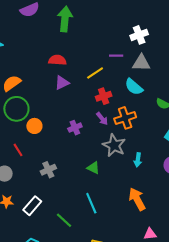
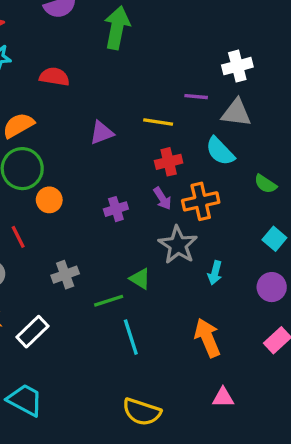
red semicircle: (57, 60) -> (54, 77), moved
yellow line: (95, 73) -> (158, 122), turned 36
green line: (64, 220) -> (109, 301), moved, turned -66

